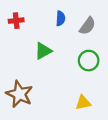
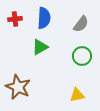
blue semicircle: (60, 18) -> (44, 18), moved, size x1.5

